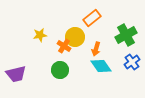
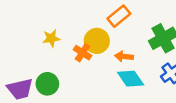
orange arrow: (96, 49) -> (124, 57), turned 80
green circle: (60, 70) -> (47, 84), moved

